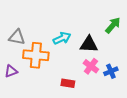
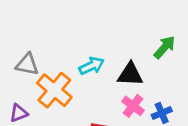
orange cross: (36, 55) -> (54, 90), turned 35

